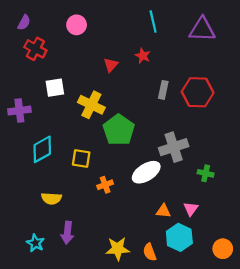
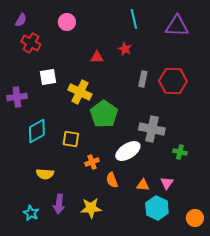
red triangle: (111, 65) -> (97, 57), turned 48
gray cross: (174, 147) -> (152, 129), turned 30
yellow star: (118, 249) -> (91, 208), moved
orange semicircle: (150, 252) -> (112, 180), moved

